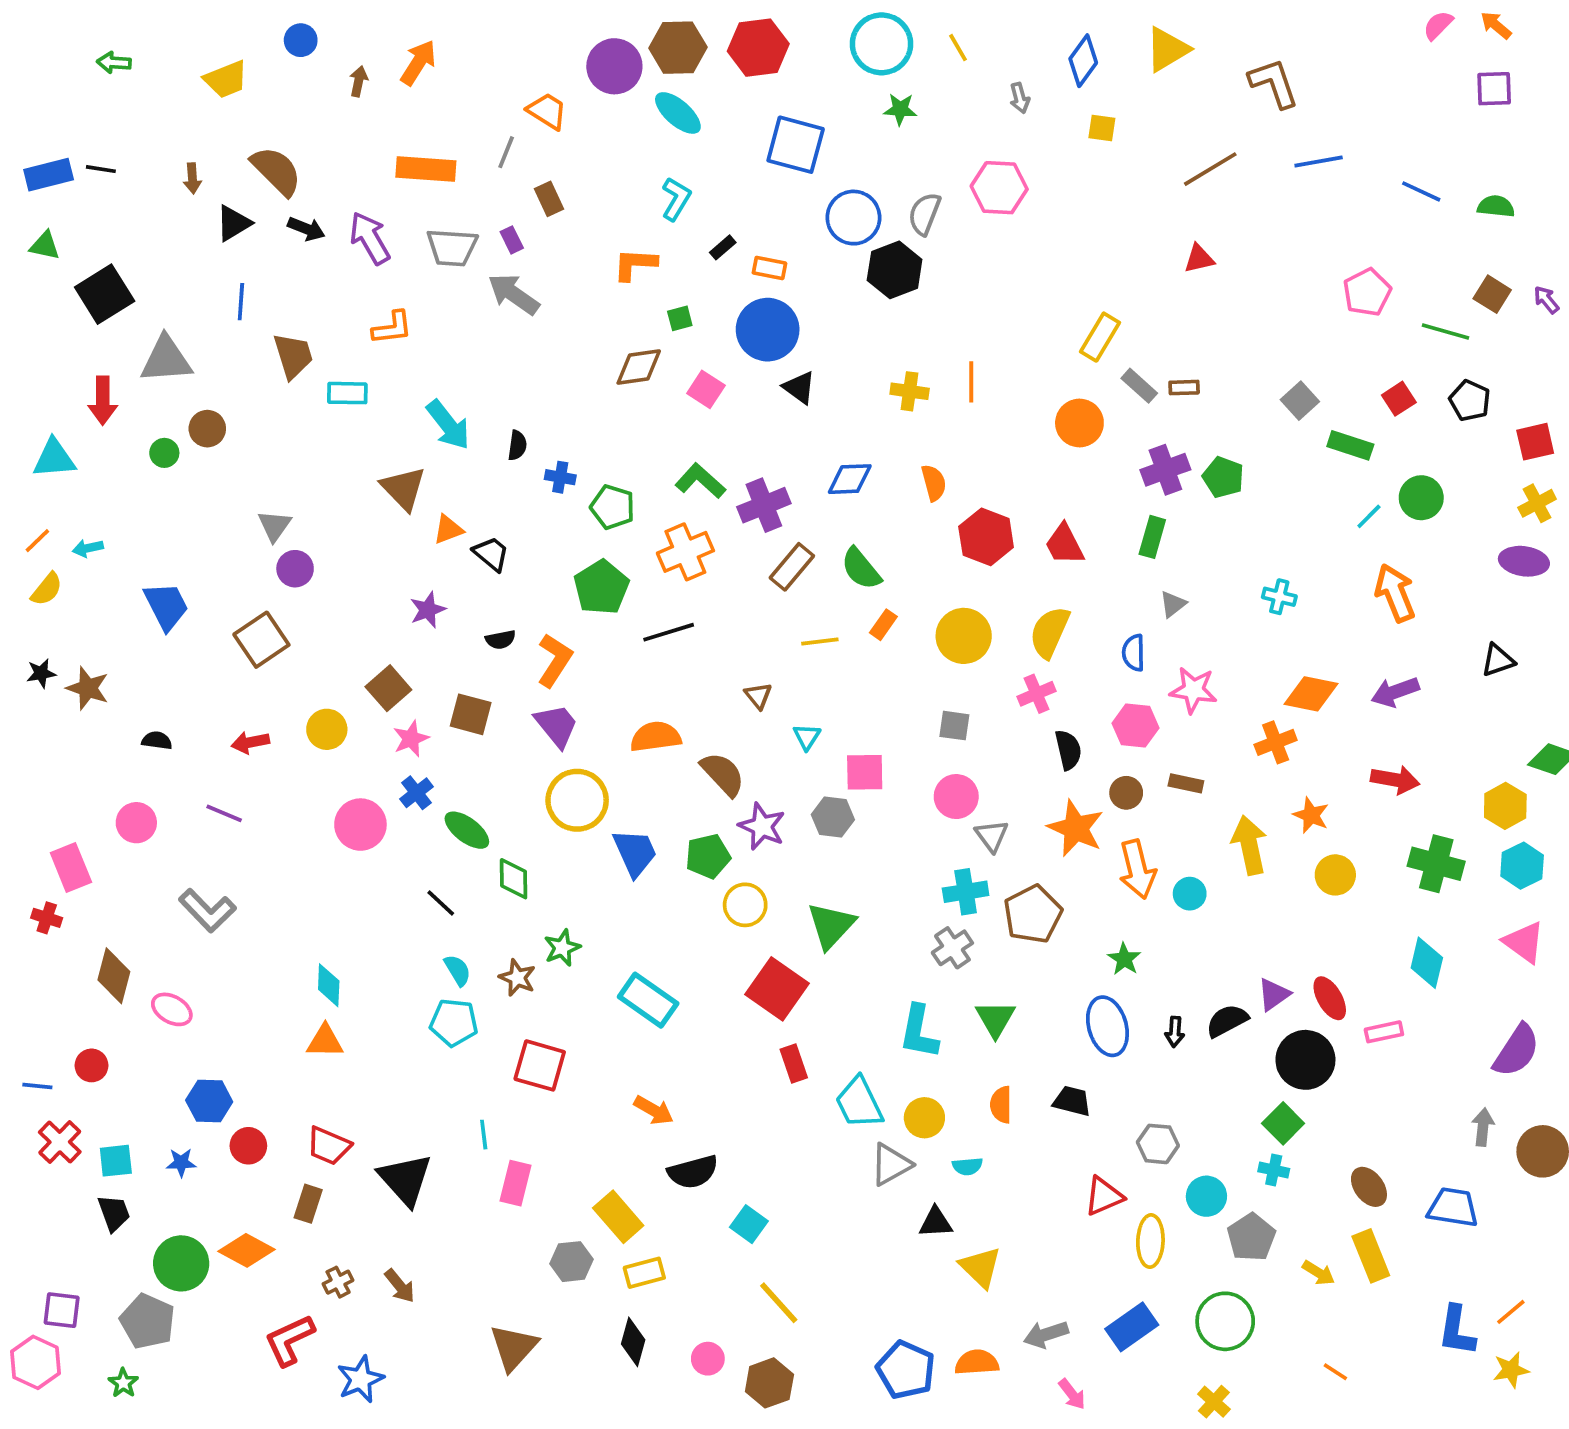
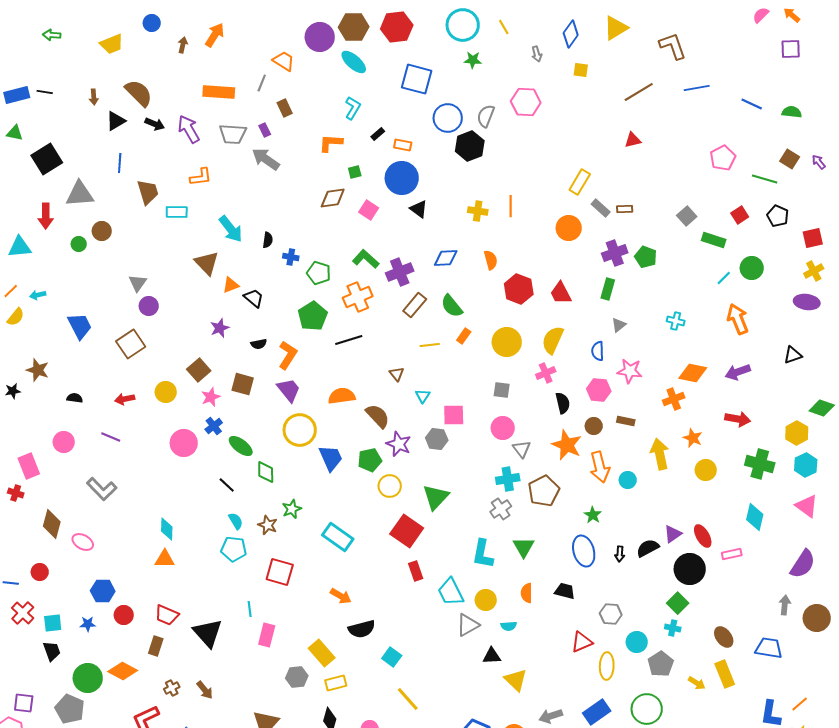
black star: (41, 673) -> (13, 391), moved

